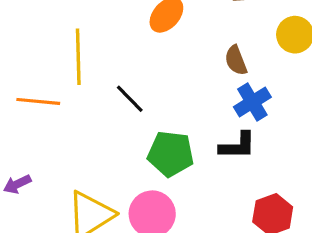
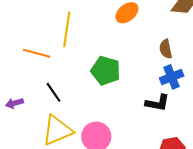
black line: (130, 99) -> (53, 92), moved
green pentagon: (171, 154) -> (106, 71), moved

